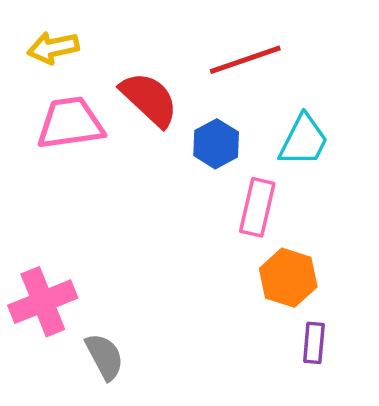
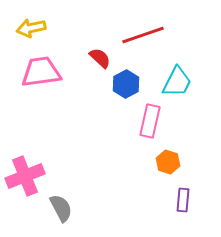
red semicircle: (149, 99) -> (100, 58), moved, size x0.6
orange hexagon: (288, 278) -> (168, 162), size x0.7

